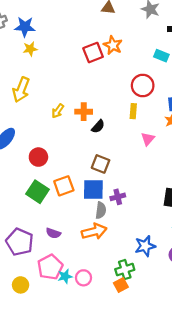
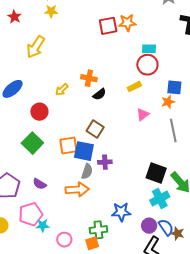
orange star: (113, 45) -> (127, 23), turned 30
cyan rectangle: (161, 56) -> (149, 49), moved, turned -32
yellow arrow: (58, 111) -> (62, 90), moved
yellow rectangle: (133, 111) -> (134, 87), turned 48
orange square: (64, 186) -> (68, 146), moved
pink circle: (83, 278) -> (64, 240), moved

